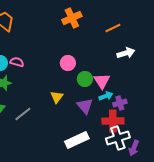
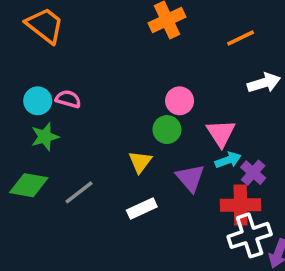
pink circle: (68, 63) -> (180, 101), moved
green circle: (85, 79) -> (167, 130), moved
purple cross: (120, 103) -> (253, 173), turned -32
white rectangle: (77, 140) -> (142, 209), moved, size x0.7

